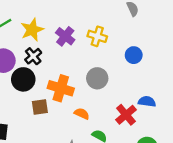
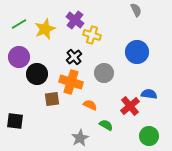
purple cross: (65, 36) -> (75, 20), moved
yellow cross: (97, 36) -> (92, 35), moved
blue circle: (134, 55) -> (137, 52), size x1.5
black cross: (33, 56) -> (74, 57), moved

